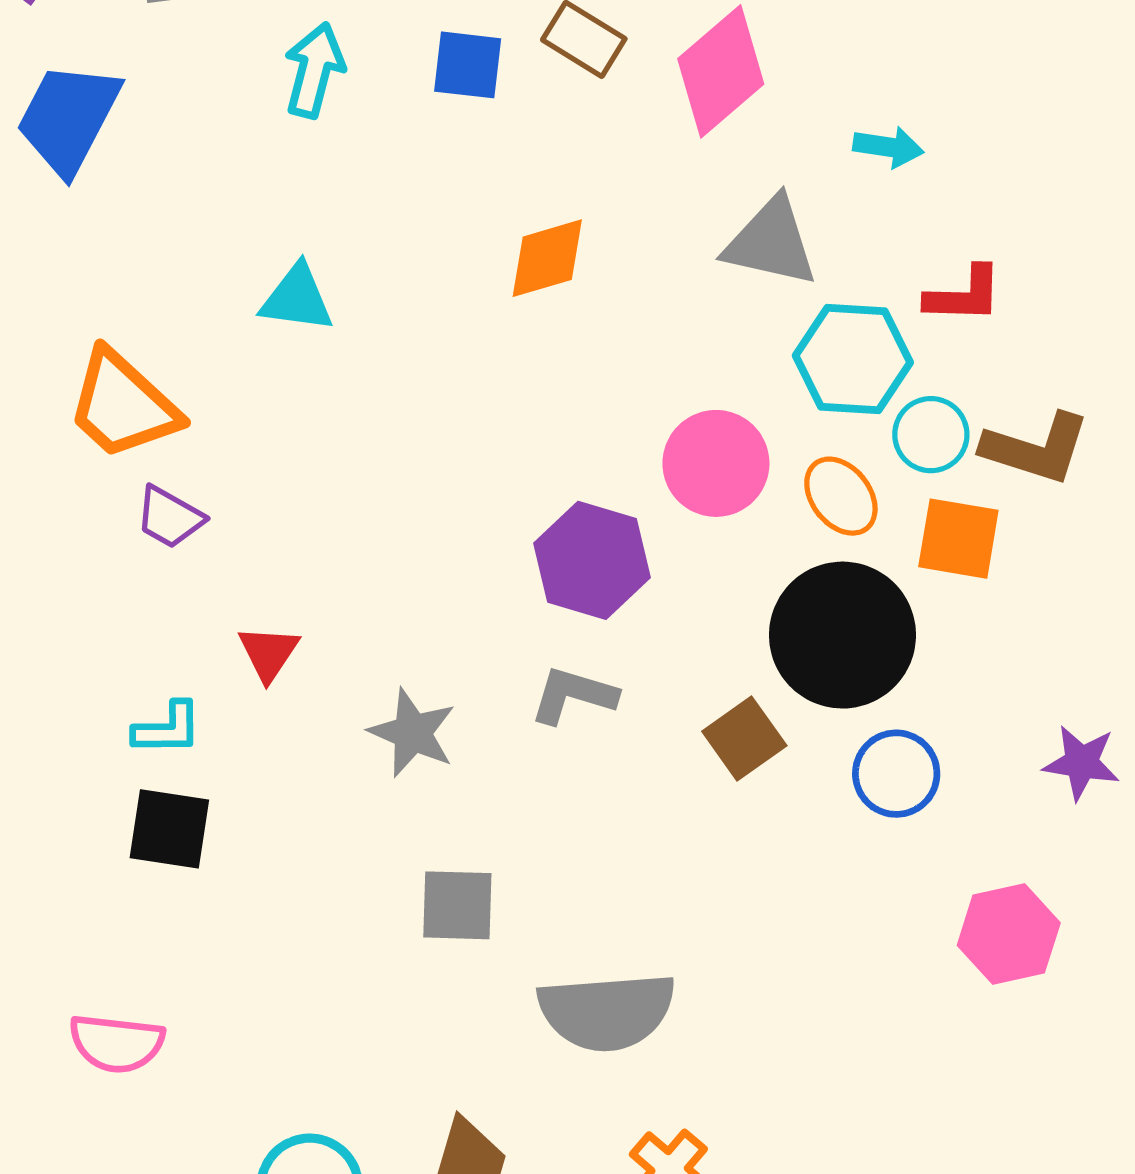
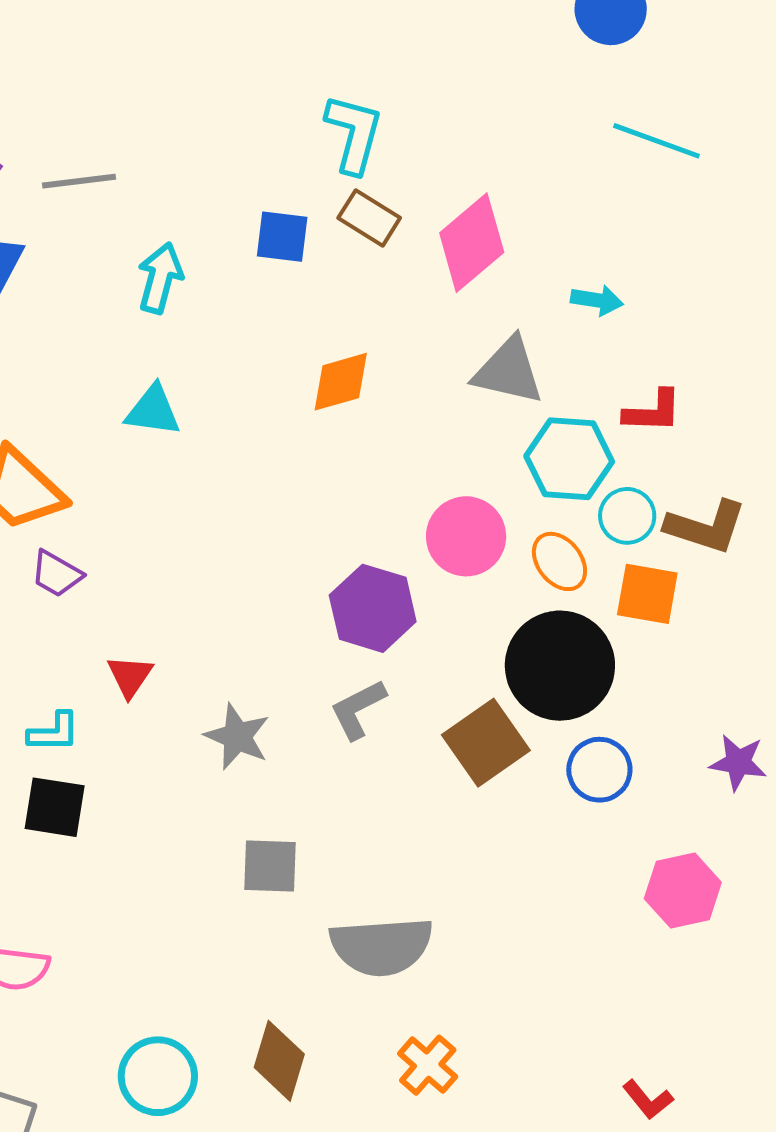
cyan arrow: (314, 70) -> (160, 278), moved
gray L-shape: (573, 695) -> (358, 709), turned -44
brown square: (744, 739) -> (486, 743), size x1.4

